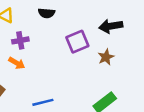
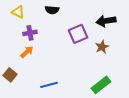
orange arrow: (17, 63) -> (27, 52), turned -72

